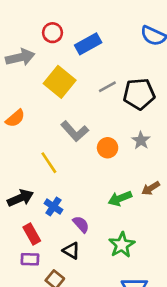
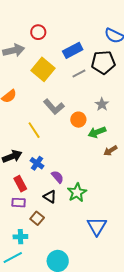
blue rectangle: (88, 44) -> (73, 50), moved
black pentagon: (139, 94) -> (103, 62), moved
gray star: (141, 140) -> (102, 104), moved
green arrow: (120, 198) -> (97, 132), moved
green star: (122, 245) -> (77, 193), moved

